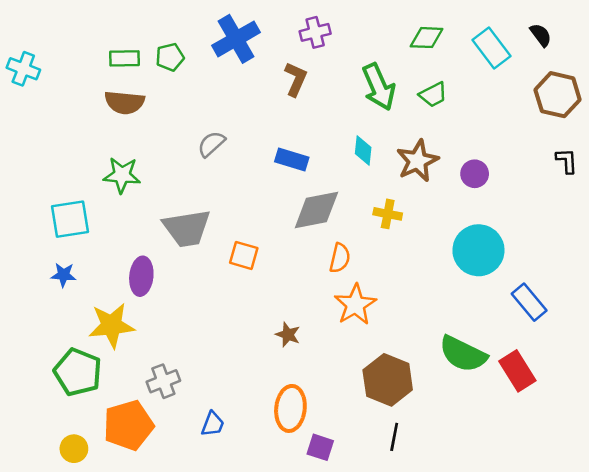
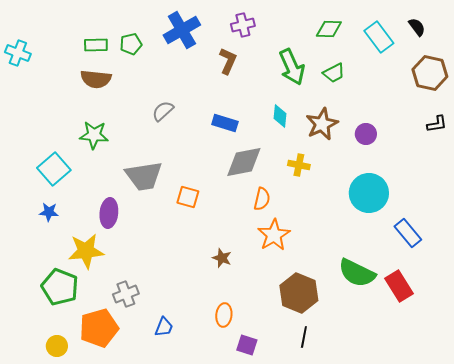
black L-shape: (567, 161) -> (437, 124), turned 85
cyan square: (70, 219) -> (54, 169), turned -32
orange ellipse: (290, 408) -> (224, 315), size x0.7

